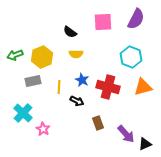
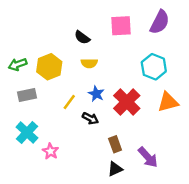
gray rectangle: (33, 81) -> (27, 95), moved
yellow line: (59, 87) -> (69, 102), turned 32
red cross: (108, 87) -> (127, 102), turned 30
black triangle: (145, 144) -> (115, 169), moved

